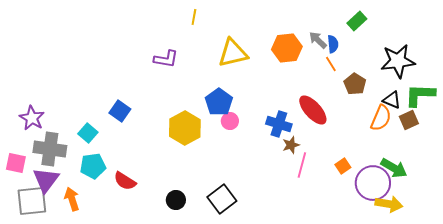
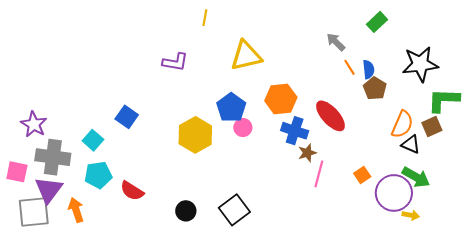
blue semicircle: (333, 44) -> (369, 69), moved
orange hexagon: (287, 48) -> (281, 99), moved
black triangle: (392, 100) -> (411, 144), moved
yellow arrow: (389, 204) -> (411, 215), size x0.6

